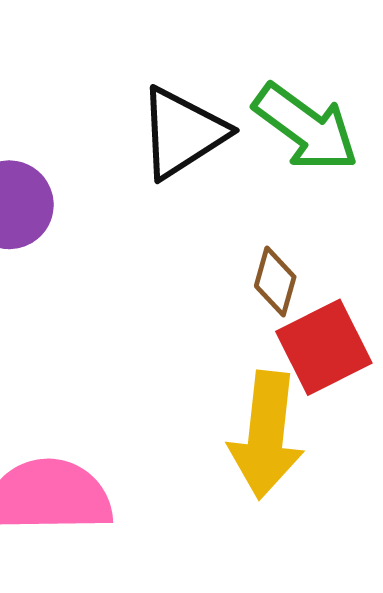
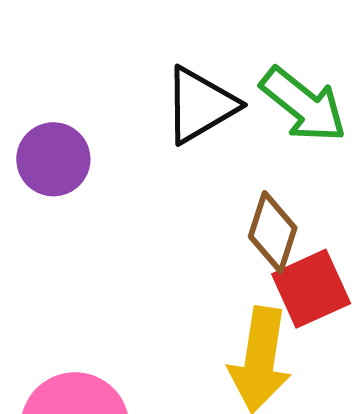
brown diamond: (275, 281) -> (273, 232), size x1.4

